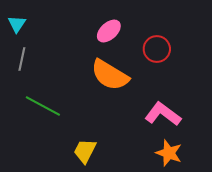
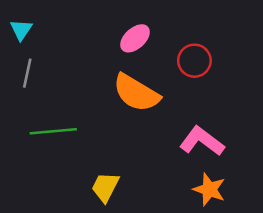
green line: (43, 106) -> (53, 131), turned -33

